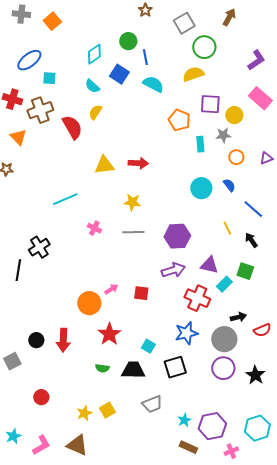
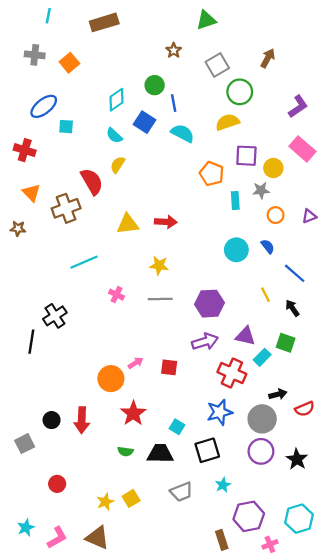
brown cross: (40, 110) -> (66, 208), moved
cyan star: (184, 420) -> (223, 485), moved
brown rectangle: (188, 447) -> (222, 540), turned 48

